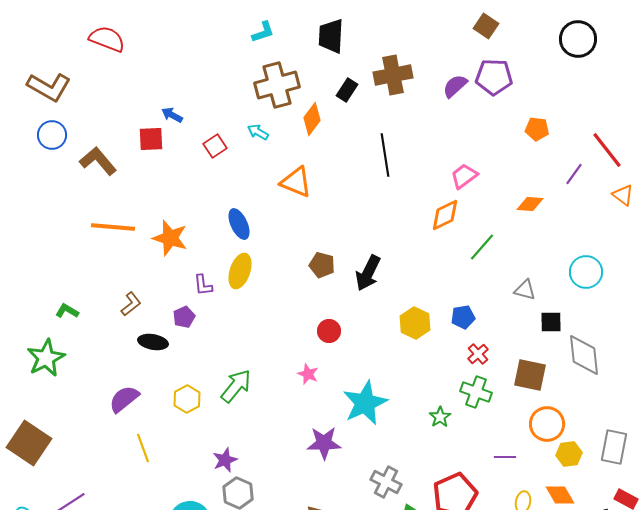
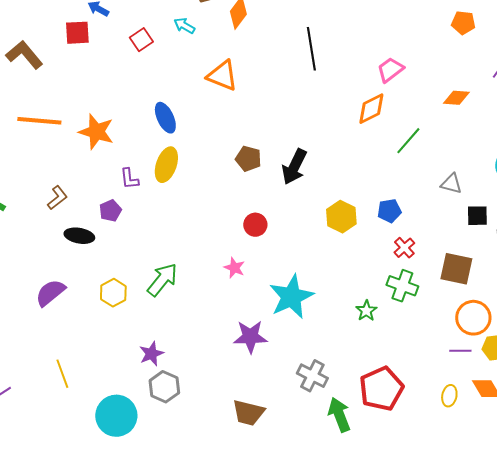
yellow line: (143, 448) -> (62, 374), moved
purple line: (505, 457) -> (460, 351), moved

